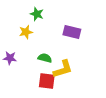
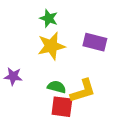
yellow star: (26, 32) -> (51, 46), moved, size x1.5
green semicircle: (45, 58) -> (57, 87), moved

